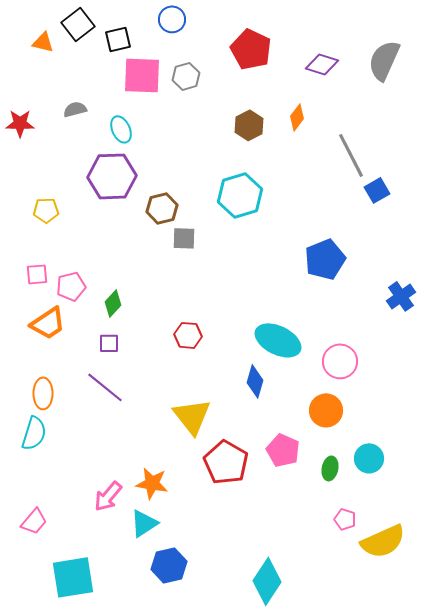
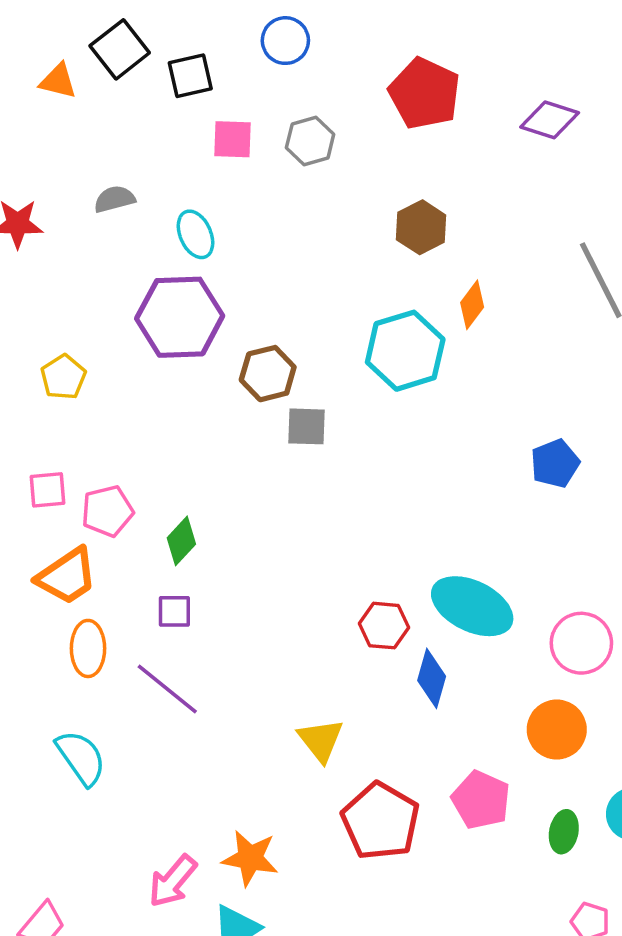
pink square: (142, 75) -> (232, 139), size x0.6
orange diamond: (297, 117) -> (472, 305), moved
yellow pentagon: (46, 210) -> (63, 377), turned -30
blue pentagon: (325, 259) -> (555, 463), size x0.7
red hexagon: (188, 335) -> (384, 626), moved
orange ellipse: (43, 393) -> (88, 648), moved
yellow triangle: (192, 416) -> (321, 740), size x0.7
cyan semicircle: (34, 433) -> (81, 758), moved, turned -52

